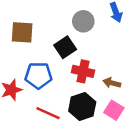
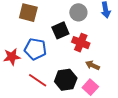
red cross: (83, 71) -> (81, 43), moved

